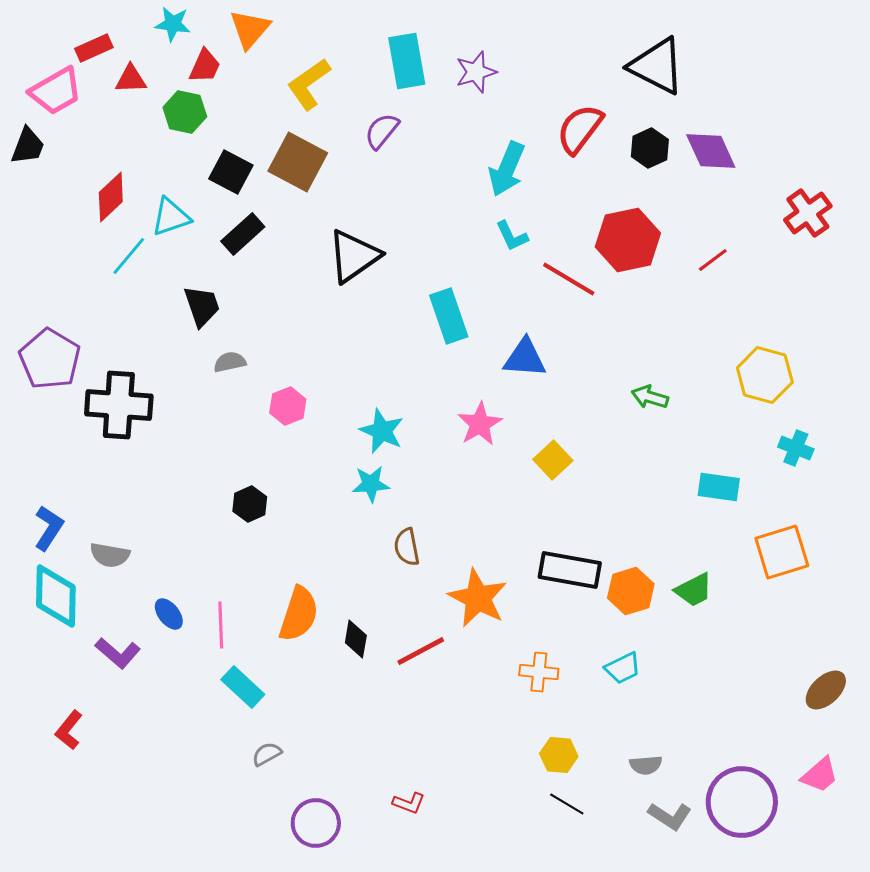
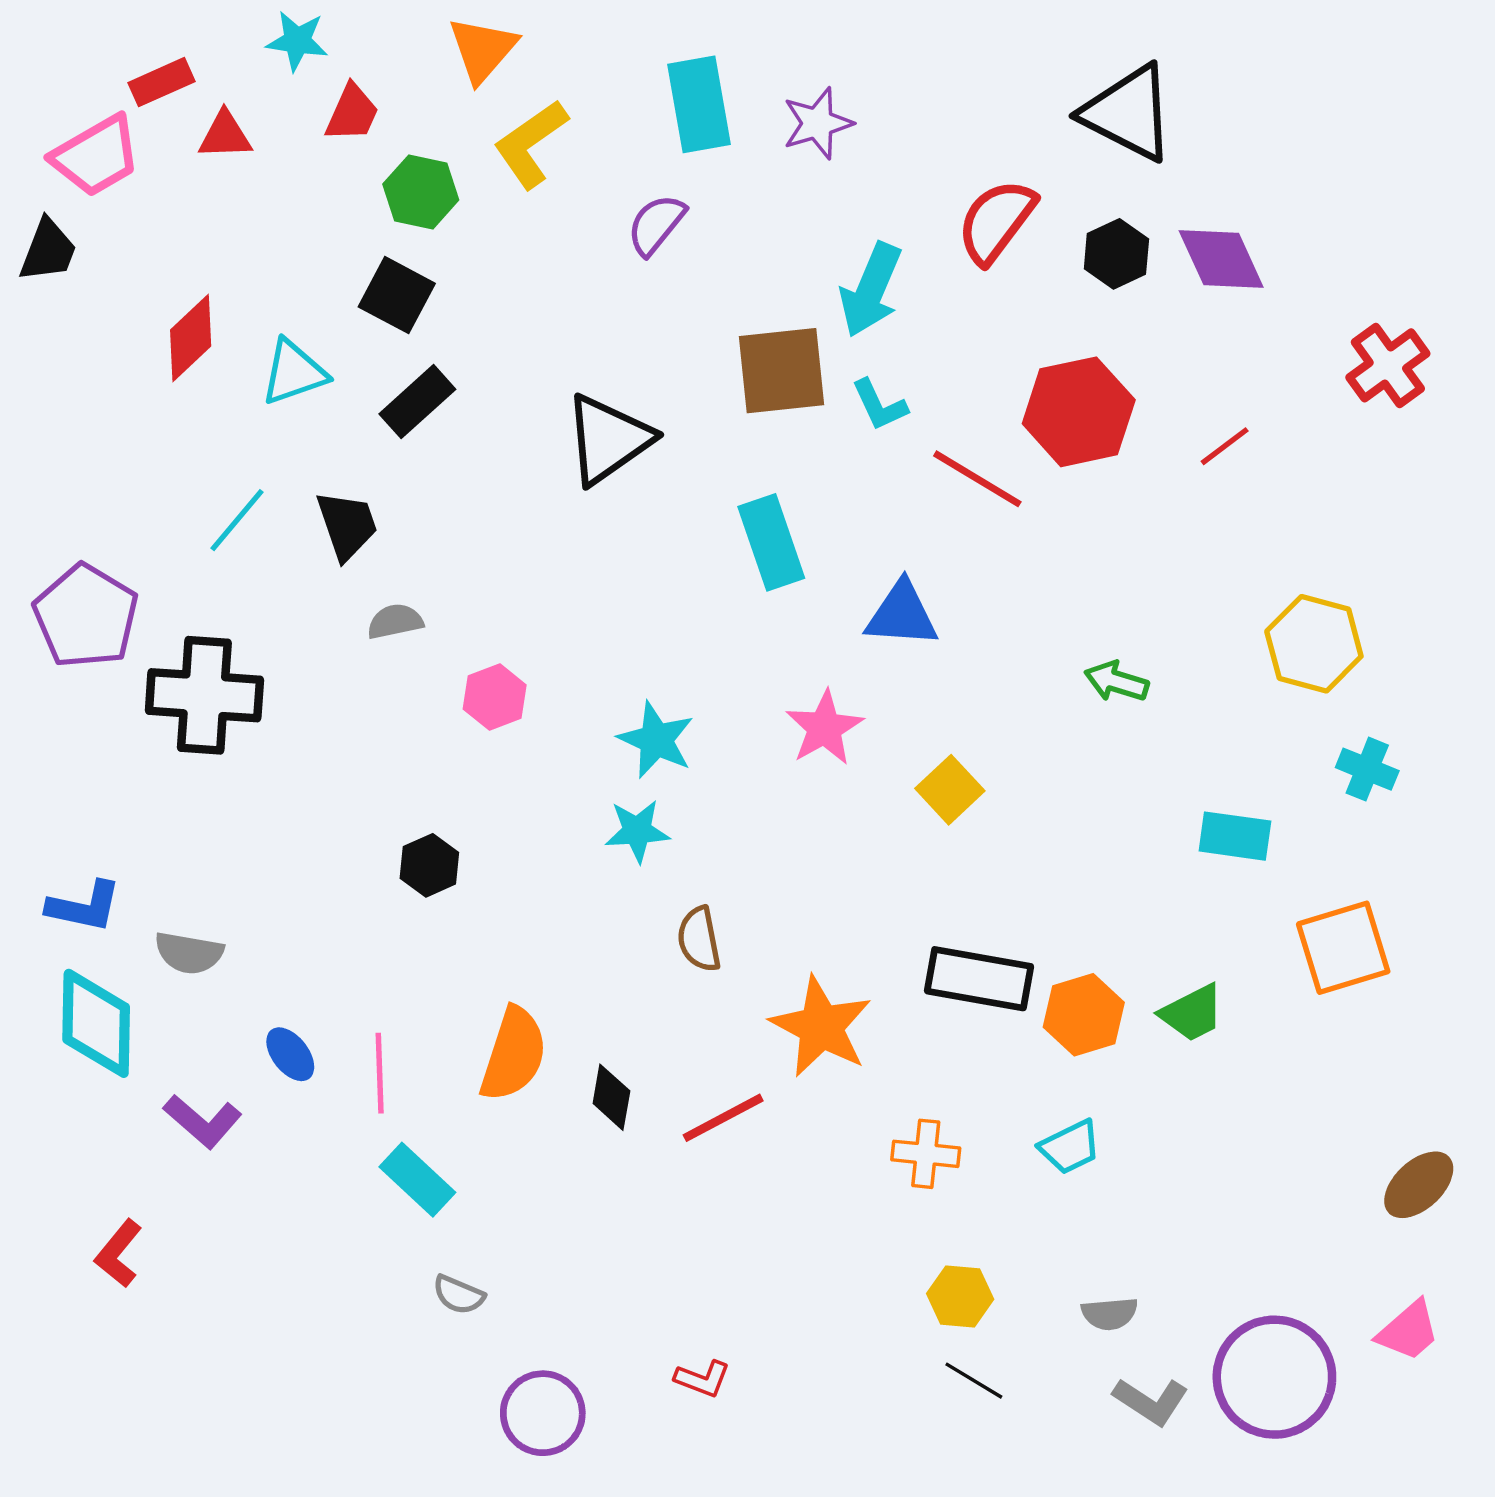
orange triangle: (250, 29) -> (483, 49), moved
green hexagon: (185, 112) -> (421, 192), moved
brown square: (298, 162) -> (782, 371), moved, turned -34
cyan line: (129, 256) -> (237, 520), moved
blue L-shape: (49, 528) -> (84, 907), turned 69
gray semicircle: (267, 754) -> (459, 1295), turned -128

